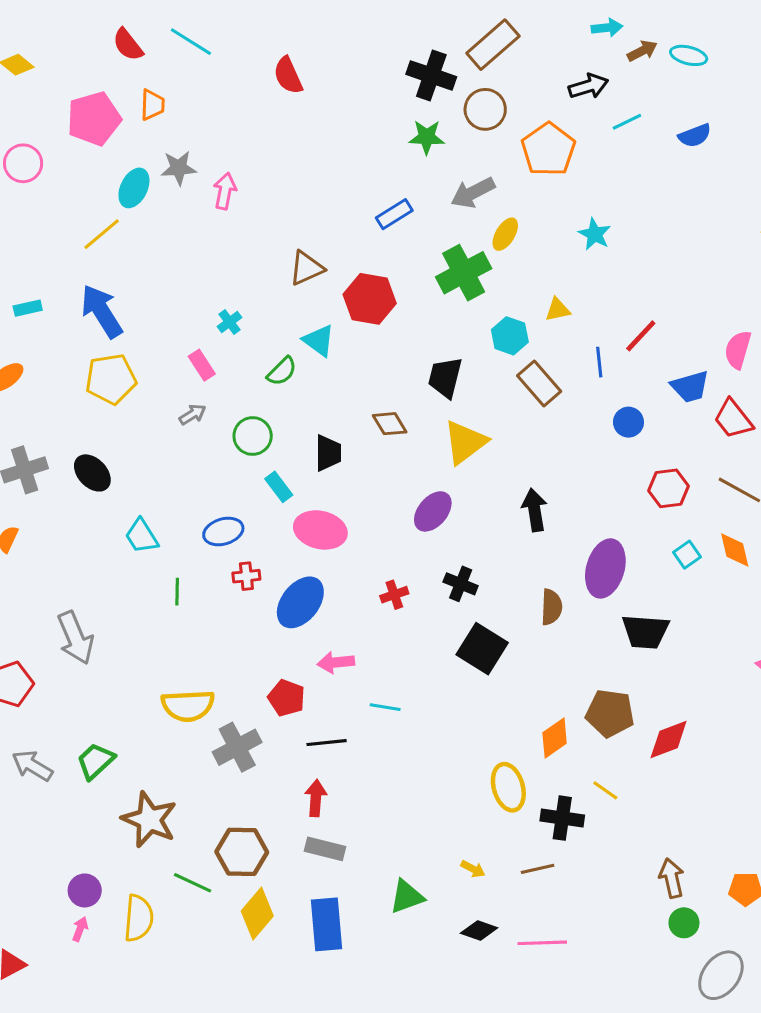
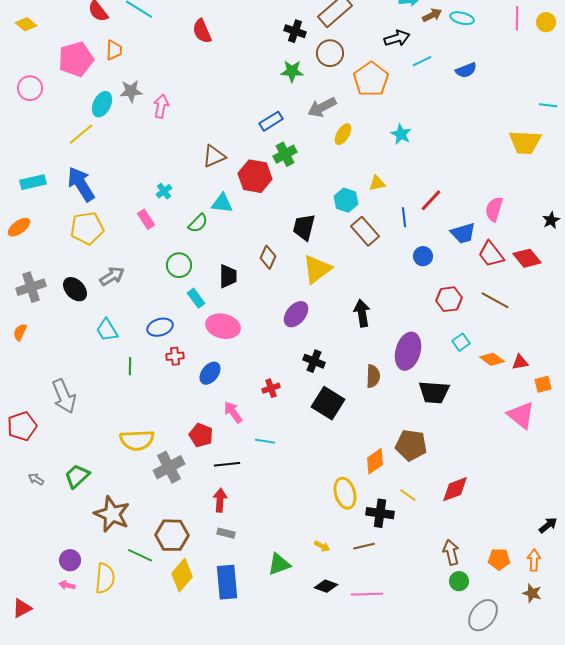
black cross: (431, 75) -> (295, 31), size x0.7
green cross: (464, 273) -> (285, 154), moved, size x0.7
cyan rectangle: (28, 308) -> (33, 182), size x1.4
cyan triangle: (319, 340) -> (222, 203), turned -30
gray arrow: (193, 414) -> (112, 276), moved, size x1.4
brown diamond: (390, 424) -> (268, 257), turned 55
orange diamond: (735, 550) -> (492, 359), moved, turned -40
red cross: (394, 595) -> (271, 388), moved
blue ellipse: (300, 602) -> (210, 373), size x0.7
pink arrow: (336, 662) -> (233, 412), turned 60
red diamond: (669, 739) -> (455, 489), moved
gray arrow: (32, 766) -> (36, 479), size x0.6
gray rectangle: (325, 849) -> (226, 533), size x0.7
pink arrow: (80, 929) -> (67, 585), turned -98

